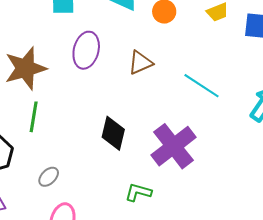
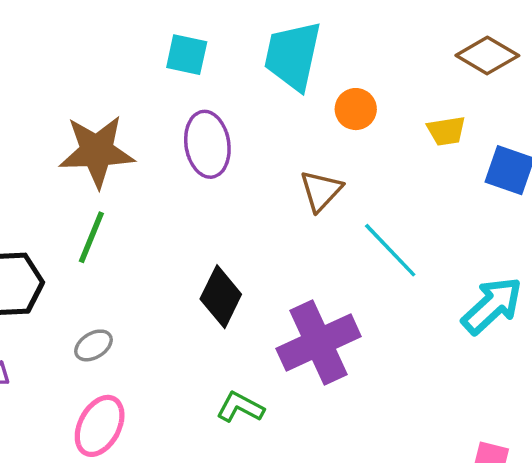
purple ellipse: (86, 50) -> (207, 144), turned -36
brown triangle: (140, 63) -> (321, 191), moved, turned -36

